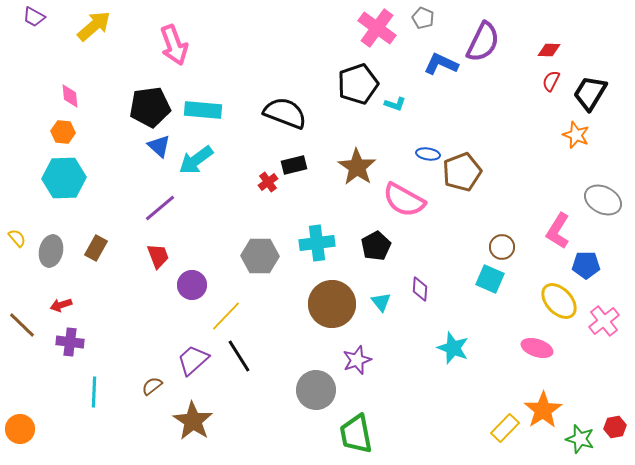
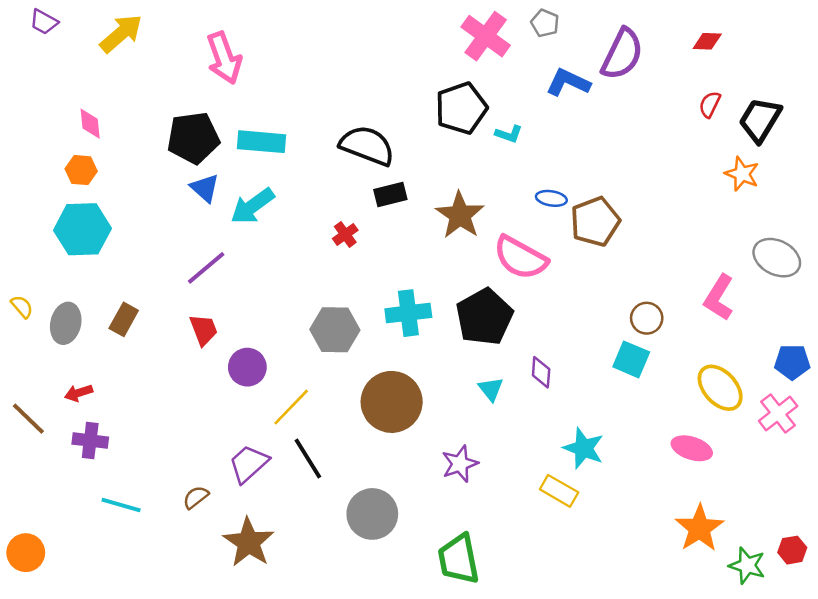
red diamond: (549, 50) -> (707, 41), moved
black rectangle: (294, 165) -> (390, 195), moved
black pentagon: (376, 246) -> (484, 317), size x1.5
blue pentagon: (586, 265) -> (792, 362), moved
brown circle: (332, 304) -> (392, 402), moved
gray circle: (316, 390) -> (372, 514), moved
cyan line: (94, 392) -> (121, 505), turned -76
yellow rectangle: (505, 428) -> (559, 491), moved, turned 76

